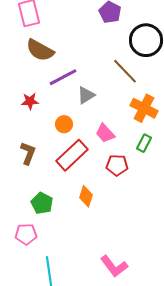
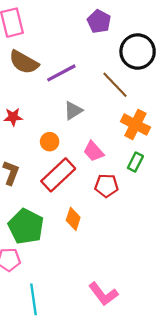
purple line: (63, 77) -> (61, 73), moved
green pentagon: (42, 203) -> (26, 226), size x1.5

